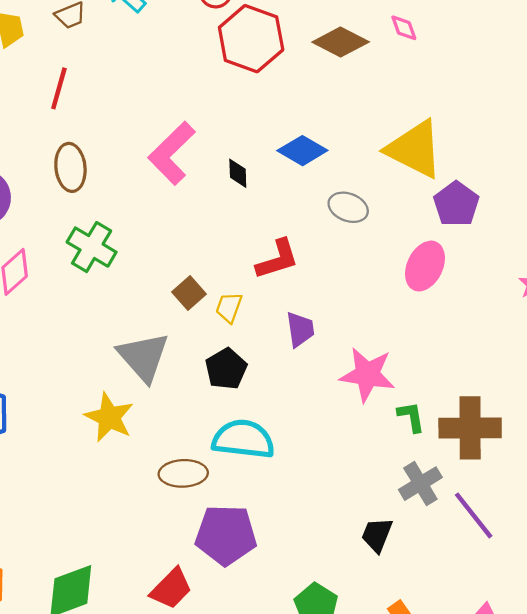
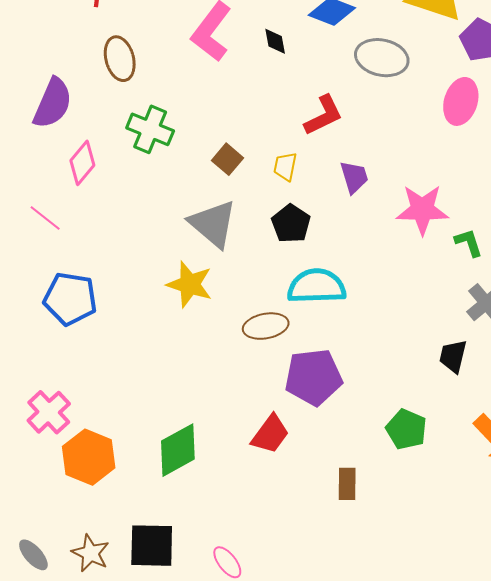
gray ellipse: (348, 207) -> (382, 58), size x1.4
brown square: (189, 293) -> (227, 159), moved

